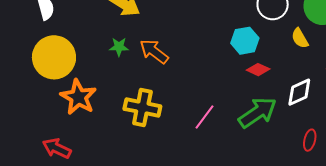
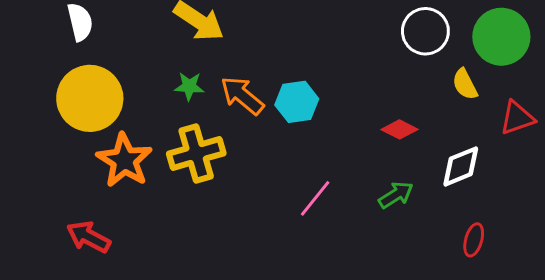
cyan hexagon: (245, 41) -> (297, 102), moved
yellow cross: (142, 108) -> (196, 154), moved, turned -30
green arrow: (257, 113) -> (396, 195), size x0.6

